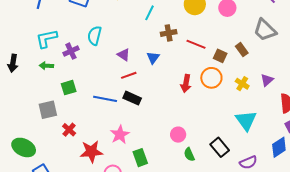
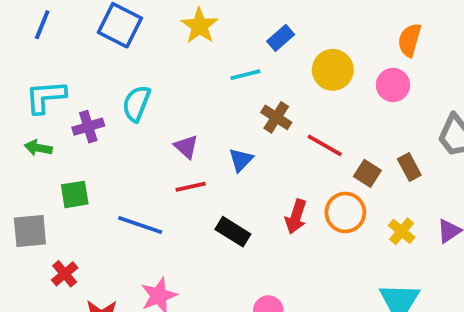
cyan line: (149, 13) -> (245, 75), turned 42
brown cross: (169, 33) -> (276, 117), turned 35
black rectangle: (132, 98) -> (233, 232), moved

